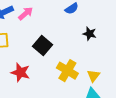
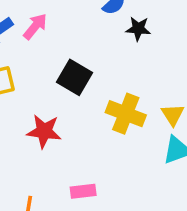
black star: (90, 34) -> (138, 29), moved

